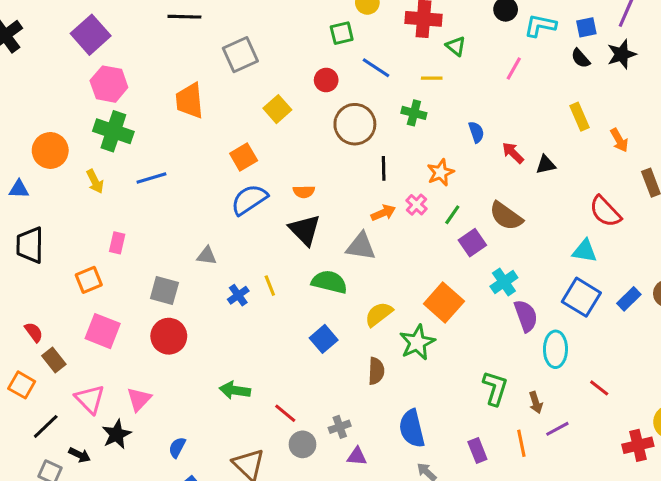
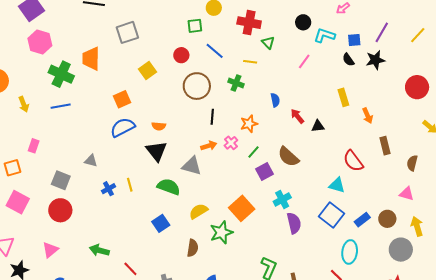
green cross: (113, 131) -> (61, 74), moved
cyan ellipse: (555, 349) -> (350, 252), moved
pink triangle: (139, 399) -> (50, 250), moved

